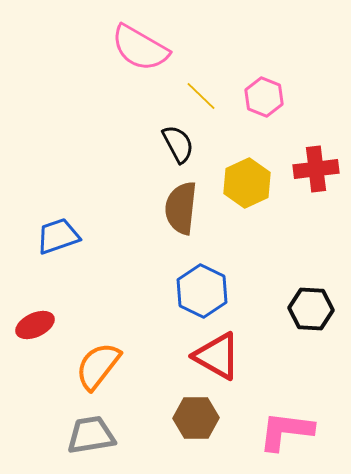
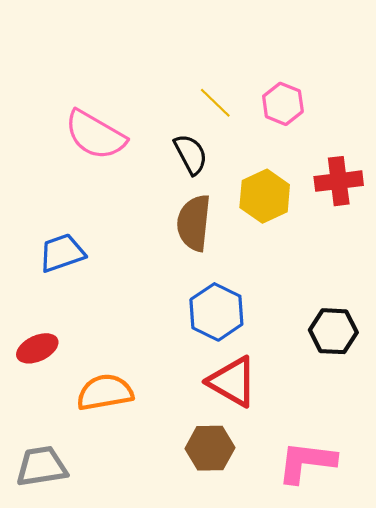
pink semicircle: (140, 48) -> (95, 135), moved
orange semicircle: (98, 366) -> (105, 392), turned 42
gray trapezoid: (91, 435) -> (42, 466), moved

